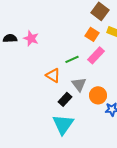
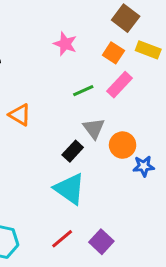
pink star: (31, 38) -> (65, 44), moved
orange triangle: (53, 75) -> (20, 115), moved
cyan triangle: (63, 124) -> (70, 189), turned -30

